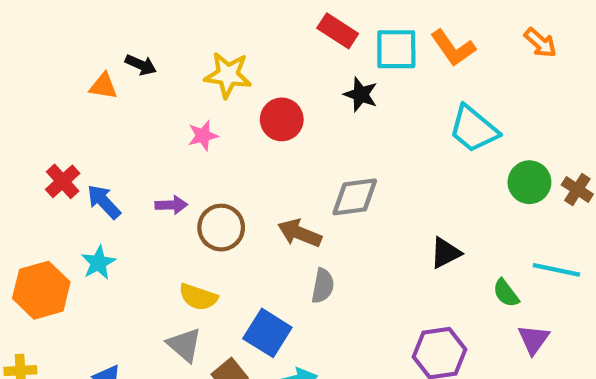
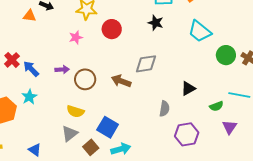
black star: (361, 94) -> (156, 23), moved
gray semicircle: (323, 286) -> (164, 109), moved
green semicircle: (506, 293) -> (216, 106), turned -72
gray triangle: (184, 345) -> (70, 133), turned 42

